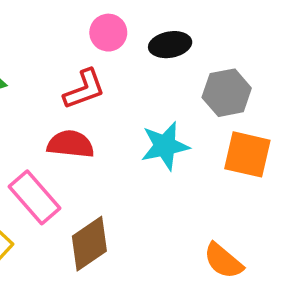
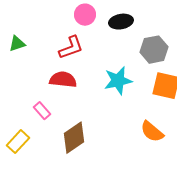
pink rectangle: (34, 197) -> (42, 111), size x0.6
orange semicircle: (223, 261) -> (152, 132), moved

